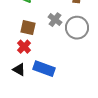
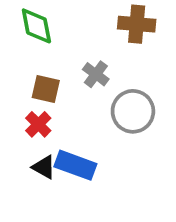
gray circle: (77, 28) -> (133, 111), moved
black triangle: (19, 70) -> (44, 167), moved

